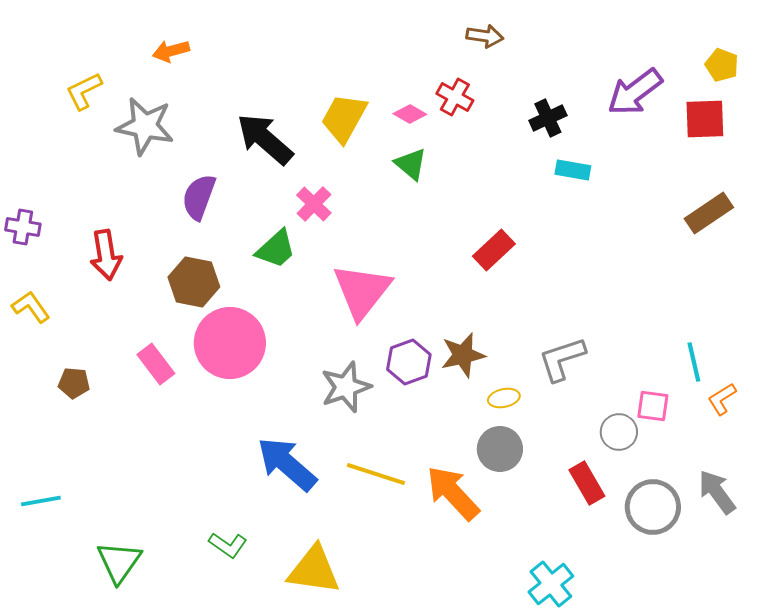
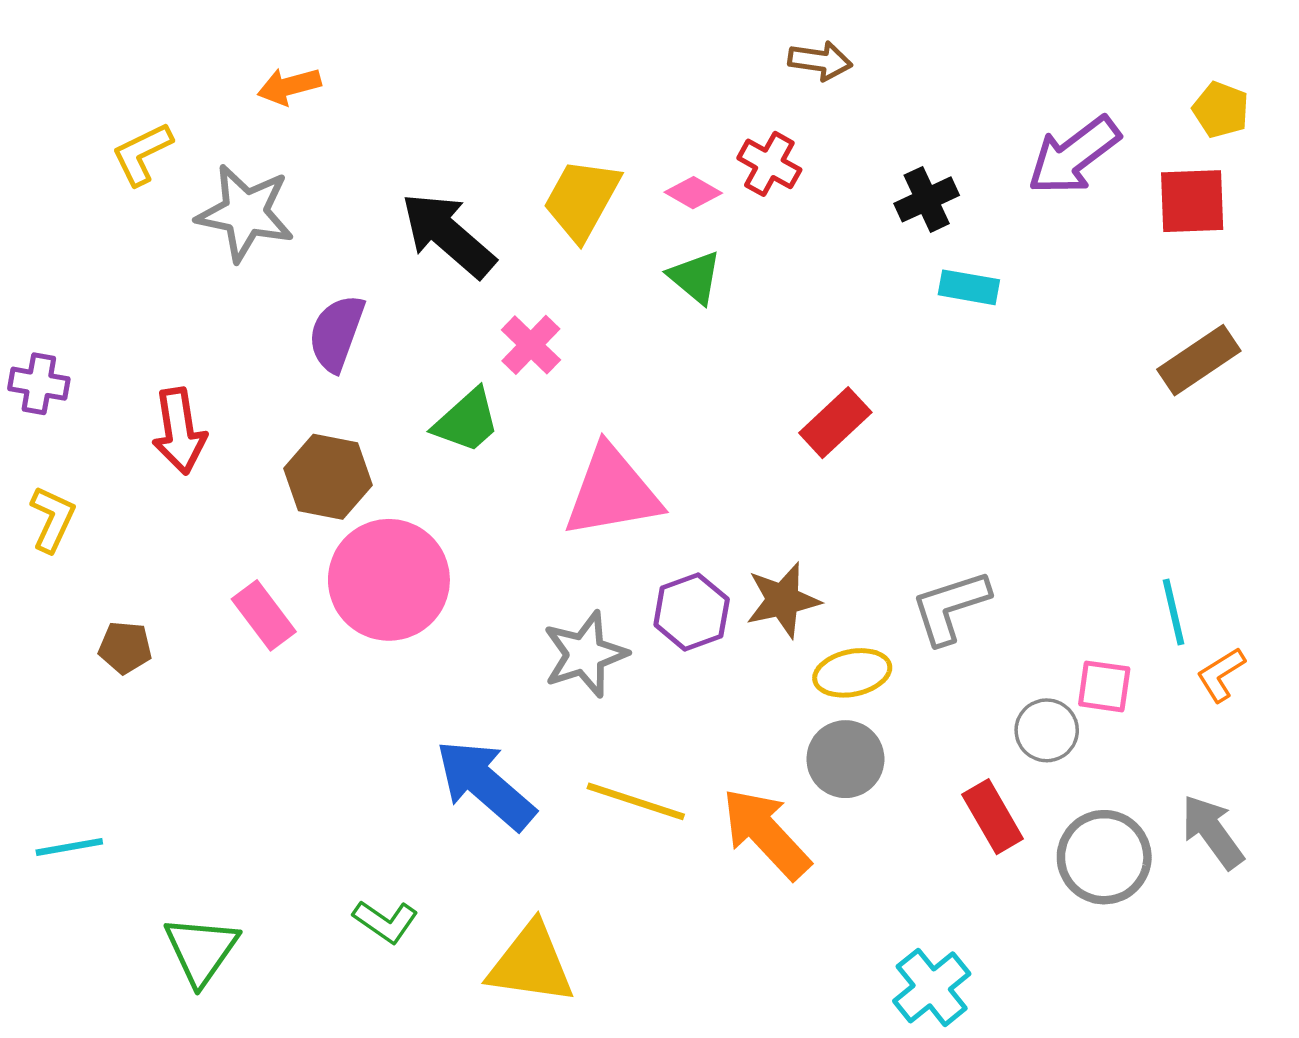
pink triangle: (362, 291) -> (612, 492), turned 42
yellow L-shape: (31, 307) -> (52, 519), turned 60
yellow ellipse: (504, 398) -> (852, 673), size x1.4

